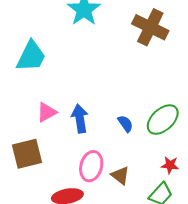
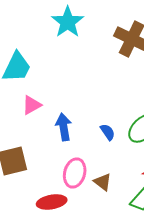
pink triangle: (47, 112) -> (32, 105), moved

